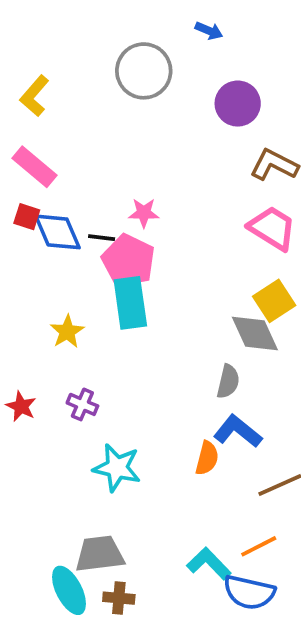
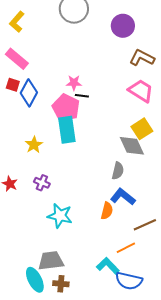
blue diamond: (57, 232) -> (29, 93), turned 52
black line: (102, 238) -> (82, 96), moved
orange line: (259, 546) -> (126, 248), moved

